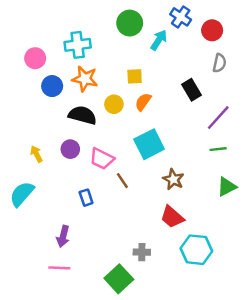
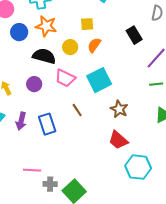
pink trapezoid: (102, 159) -> (65, 78), moved
blue rectangle: (86, 198) -> (47, 124), size x1.5
purple arrow: (63, 236) -> (21, 121), moved
gray cross: (142, 252) -> (50, 184), moved
pink line: (59, 268) -> (32, 170), moved

